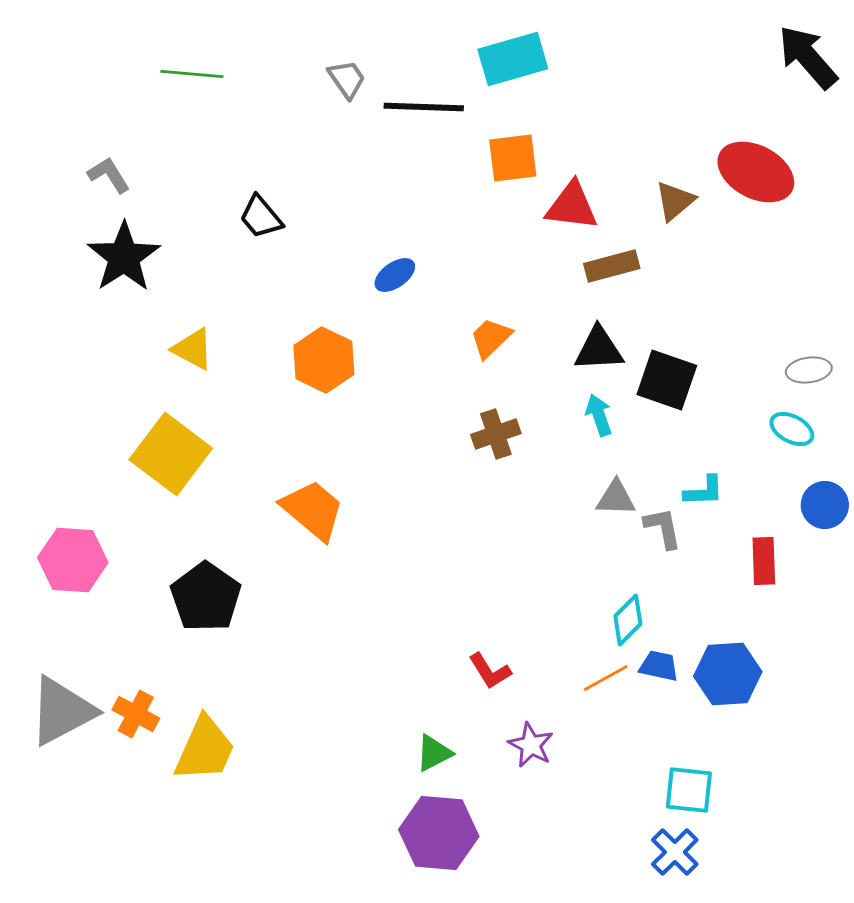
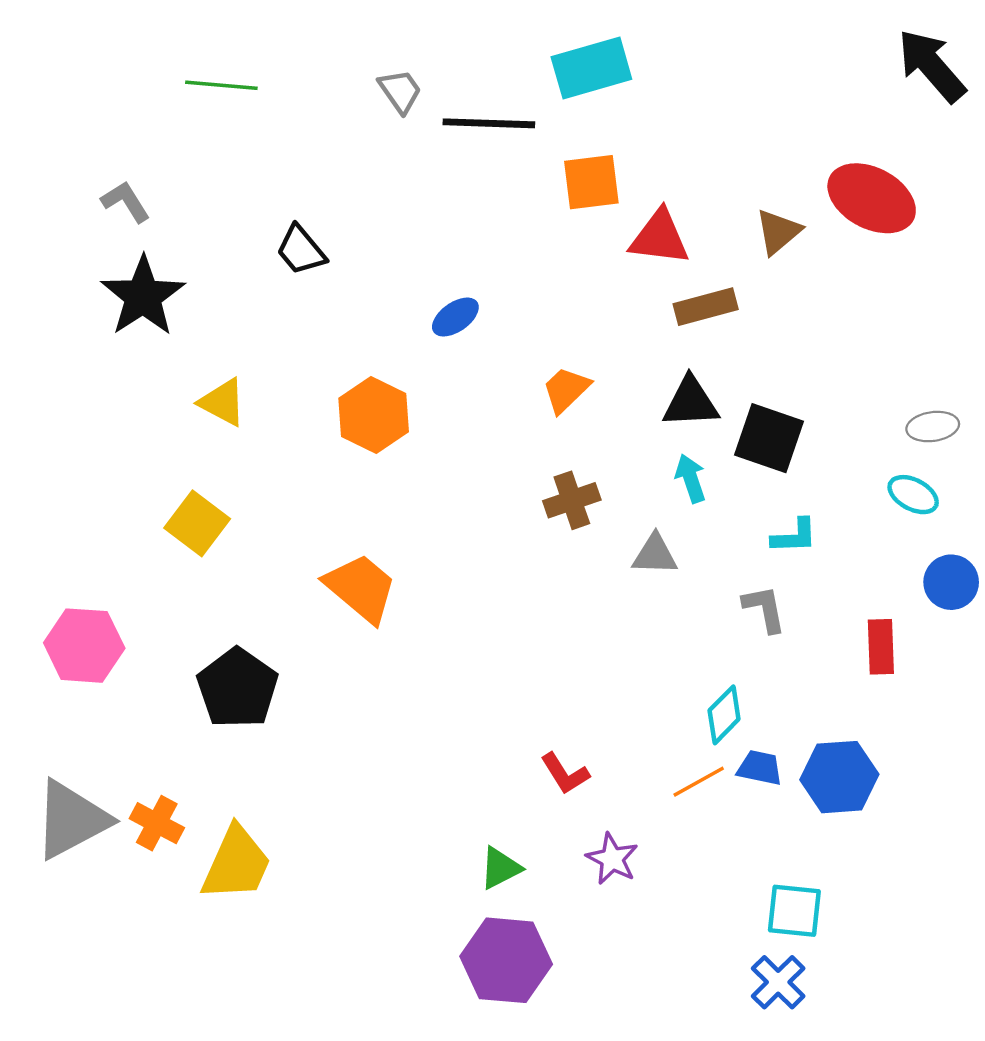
yellow square: (171, 454) -> (197, 523), size x0.7
cyan L-shape: (704, 491) -> (794, 536), moved
gray triangle: (616, 498) -> (655, 555), moved

